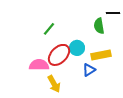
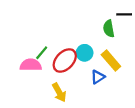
green line: (49, 29) -> (42, 53), moved
yellow rectangle: (101, 55) -> (111, 61), turned 60
pink semicircle: (39, 65) -> (31, 65), moved

